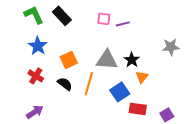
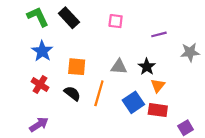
purple line: (123, 24) -> (159, 34), moved
orange square: (69, 60) -> (77, 67), turned 30
gray triangle: (107, 60) -> (119, 67), size x0.7
red rectangle: (138, 109) -> (158, 110), moved

